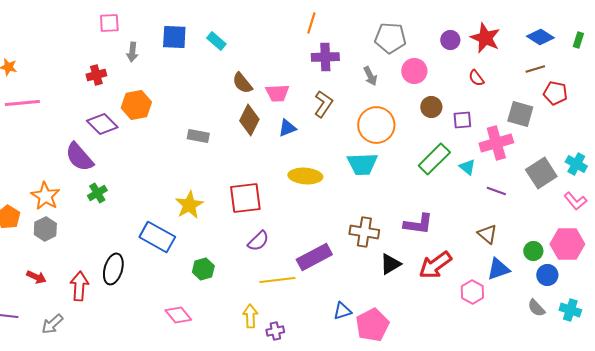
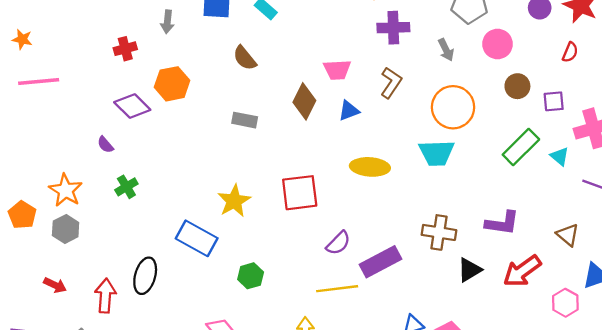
red semicircle: (476, 78) -> (570, 52), turned -120
brown semicircle: (242, 83) -> (245, 58), moved
purple semicircle: (79, 157) -> (105, 145), size x0.5
brown triangle: (487, 234) -> (568, 235), moved
purple semicircle: (258, 241) -> (338, 243), moved

